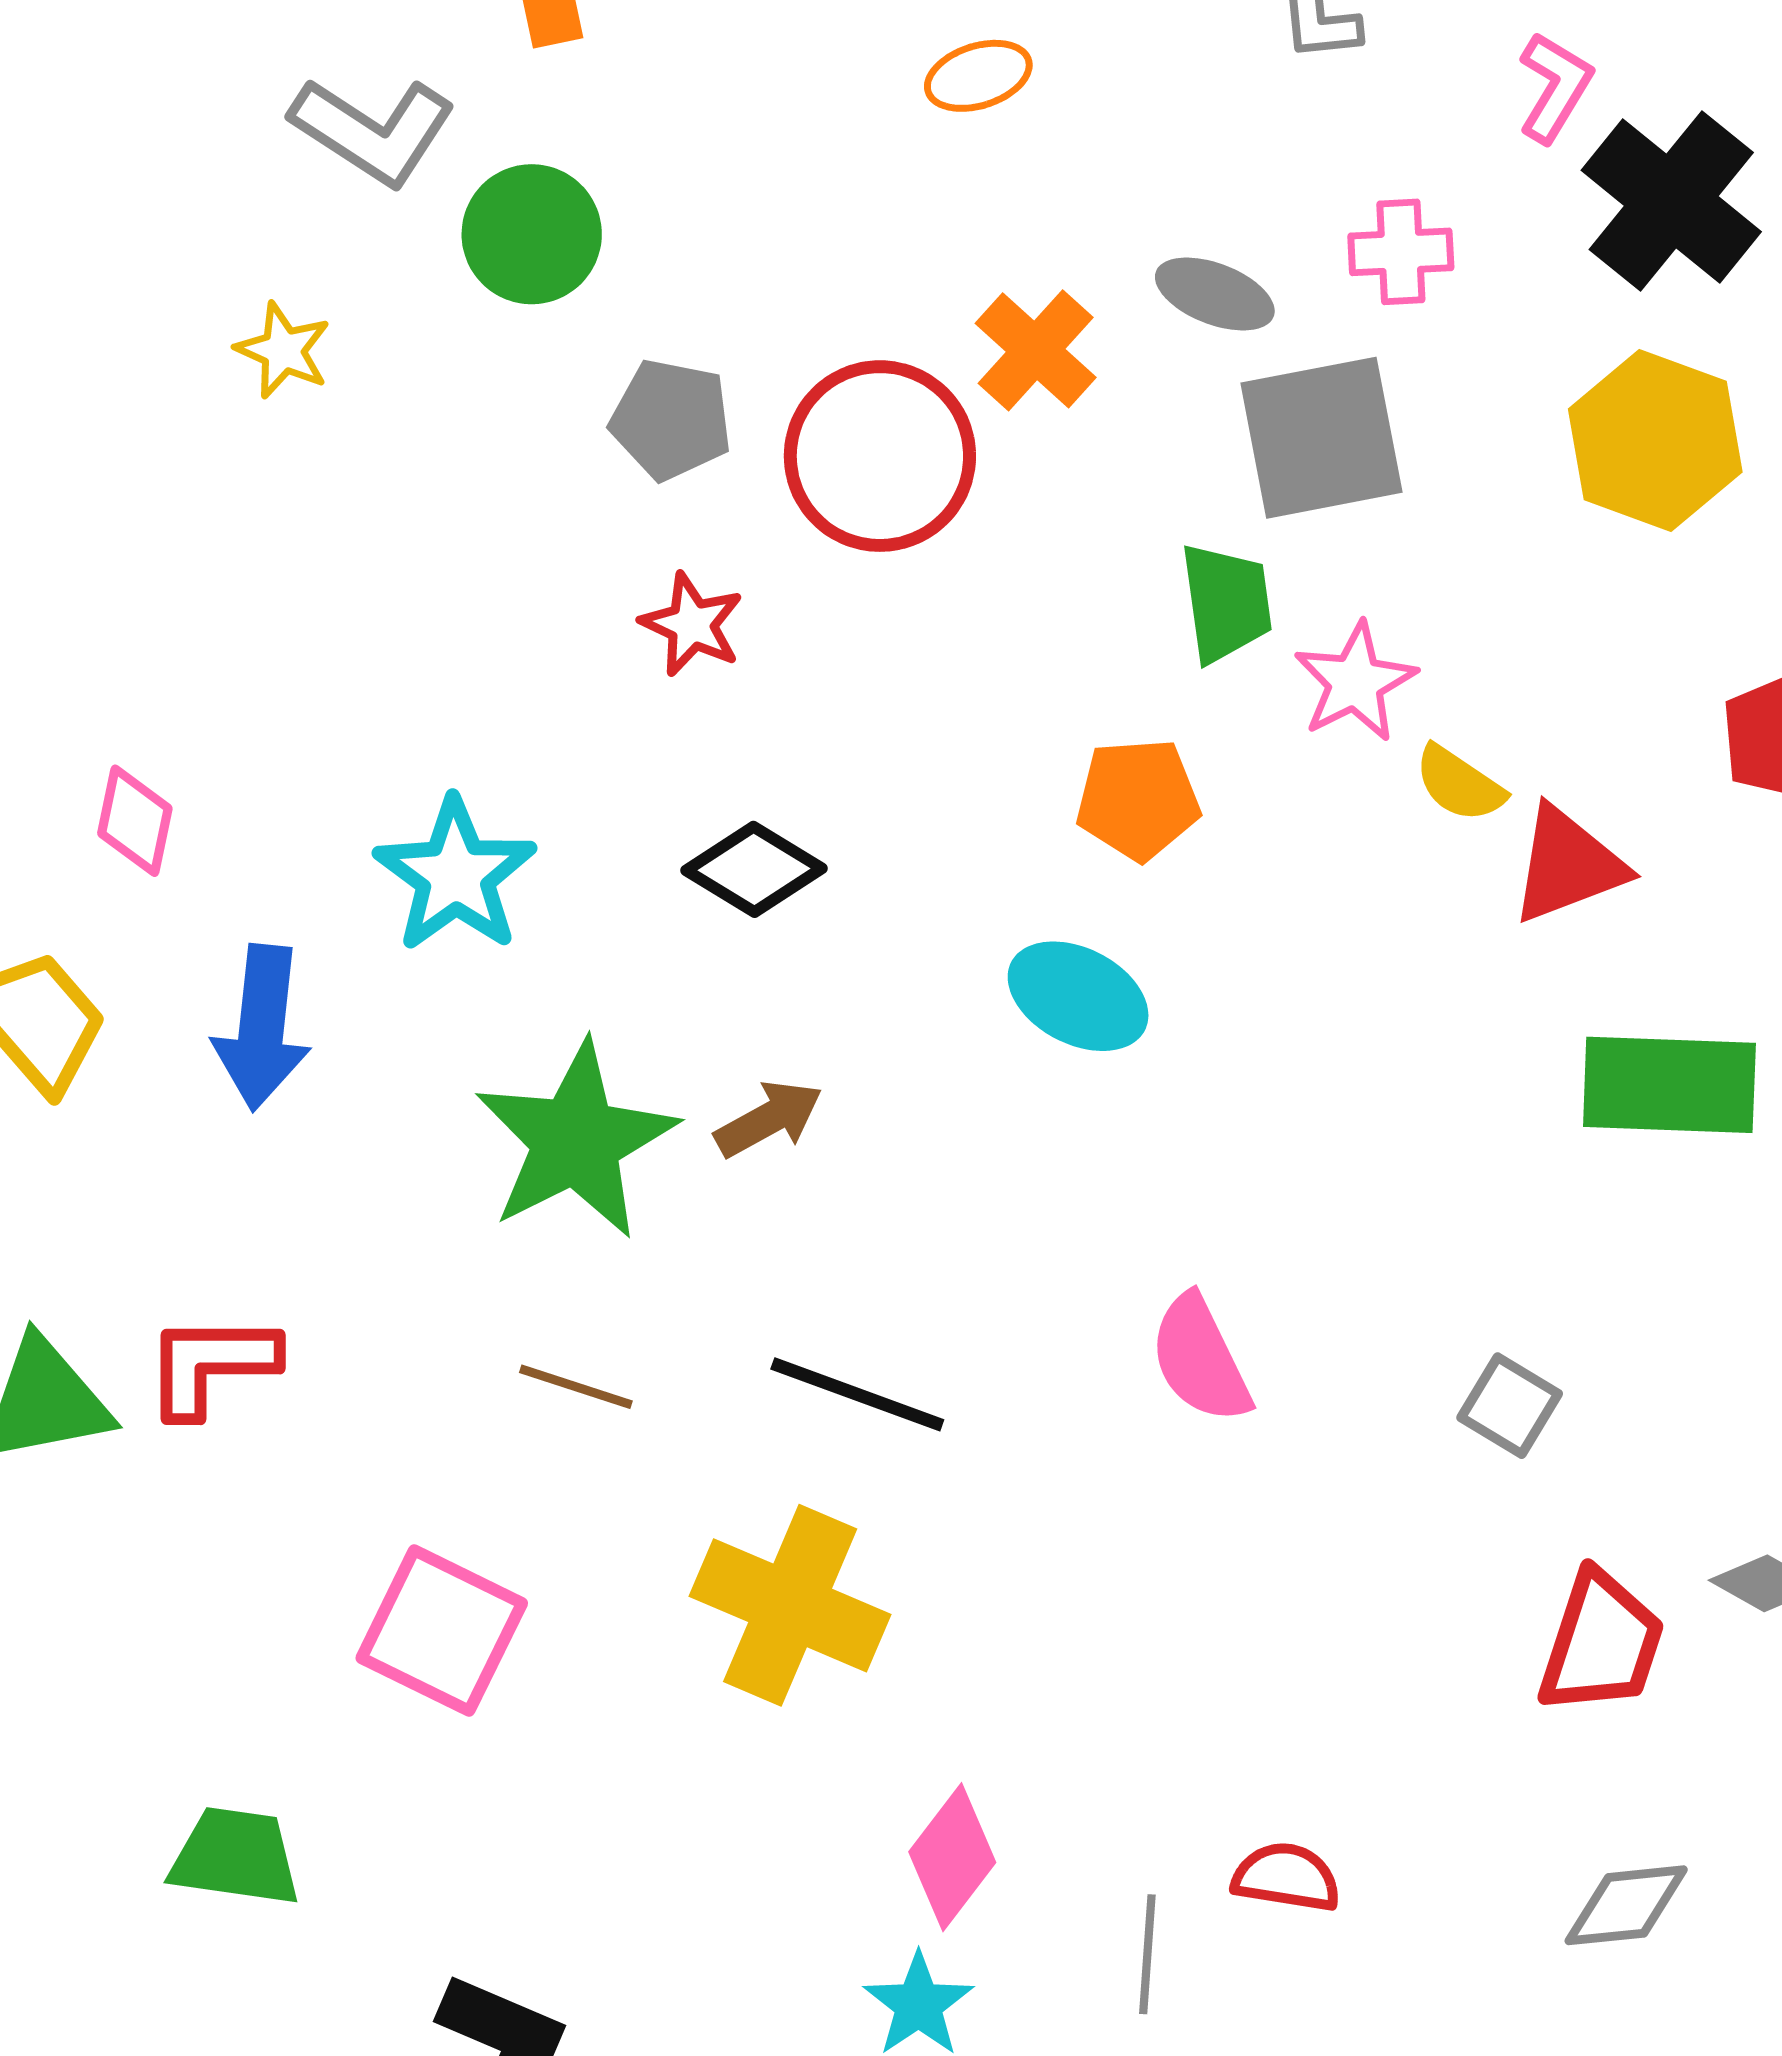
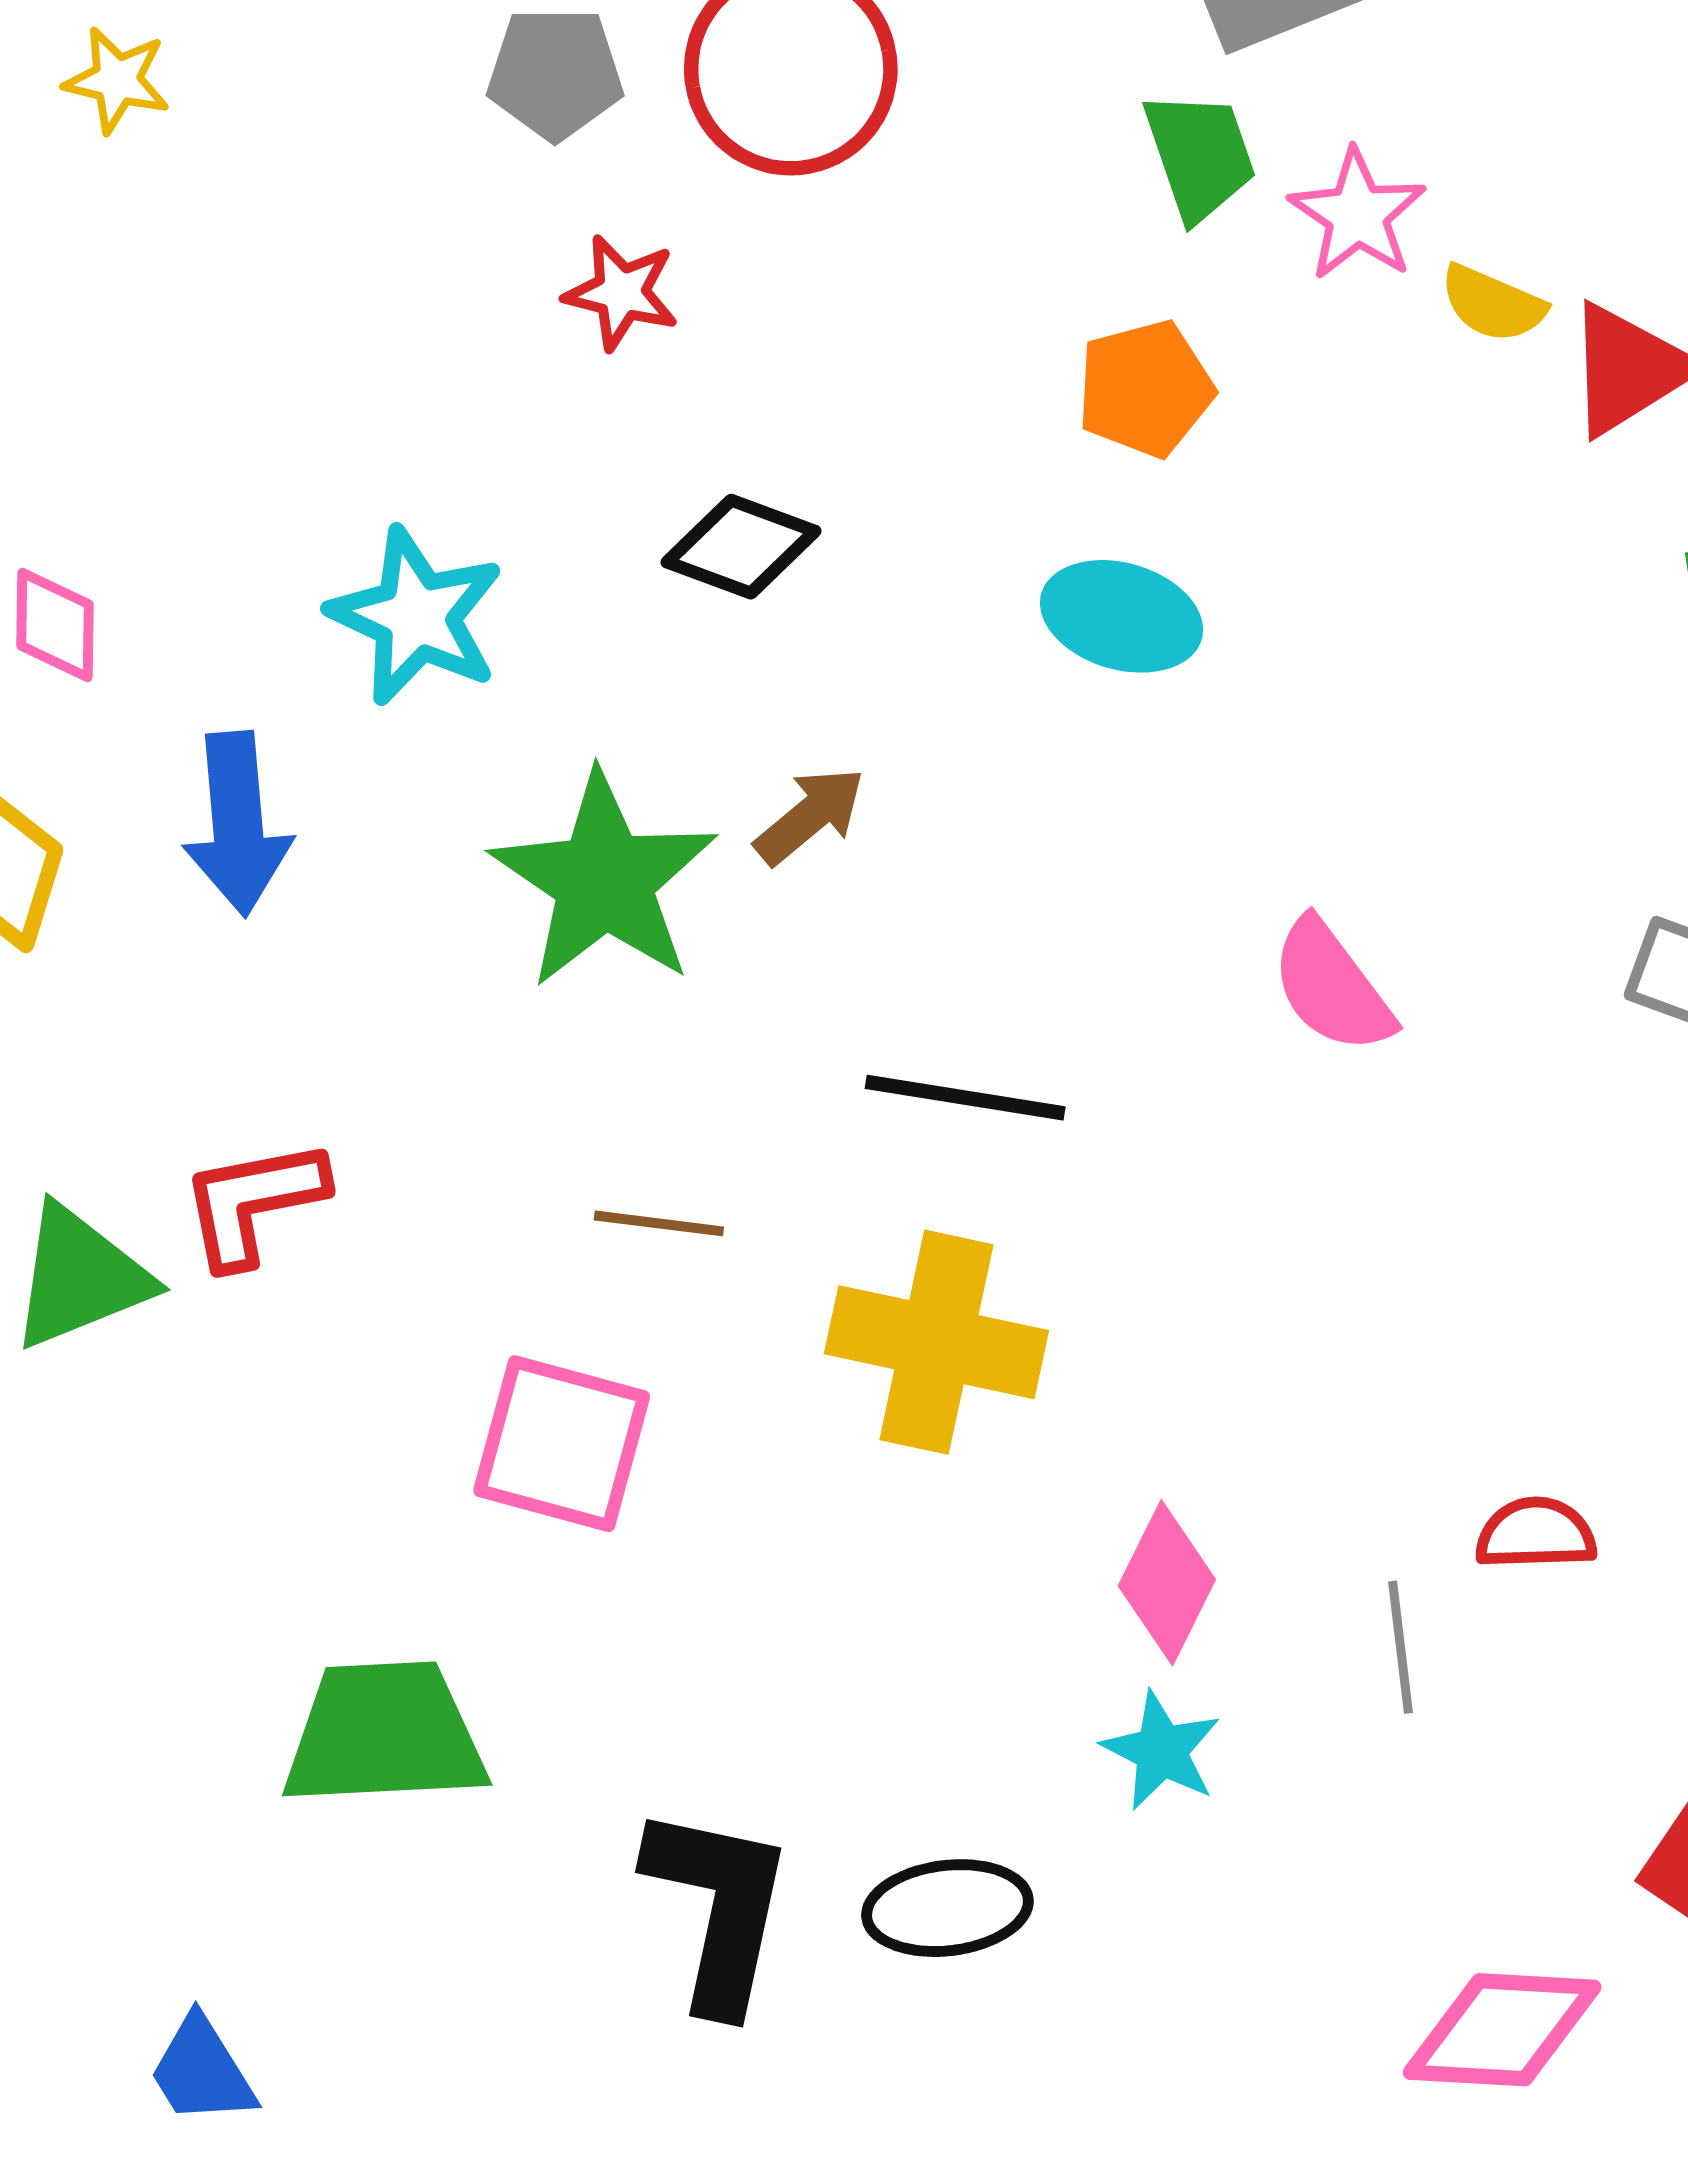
brown line: (576, 1387) -> (659, 1223), moved
green trapezoid: (235, 1857) -> (384, 1734), size x1.4

